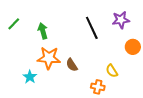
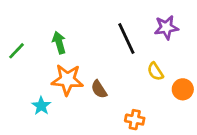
green line: (14, 24) -> (16, 51), moved
orange circle: (133, 47) -> (183, 89), moved
yellow semicircle: (112, 71) -> (155, 71), moved

